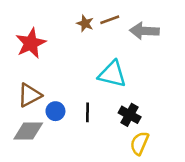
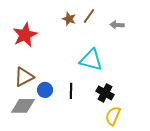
brown line: (110, 20) -> (89, 16), turned -35
gray arrow: (144, 31) -> (117, 25), size x0.6

